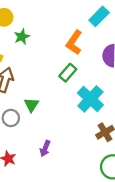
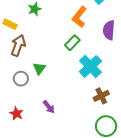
purple arrow: (45, 149) -> (49, 107), turned -64

